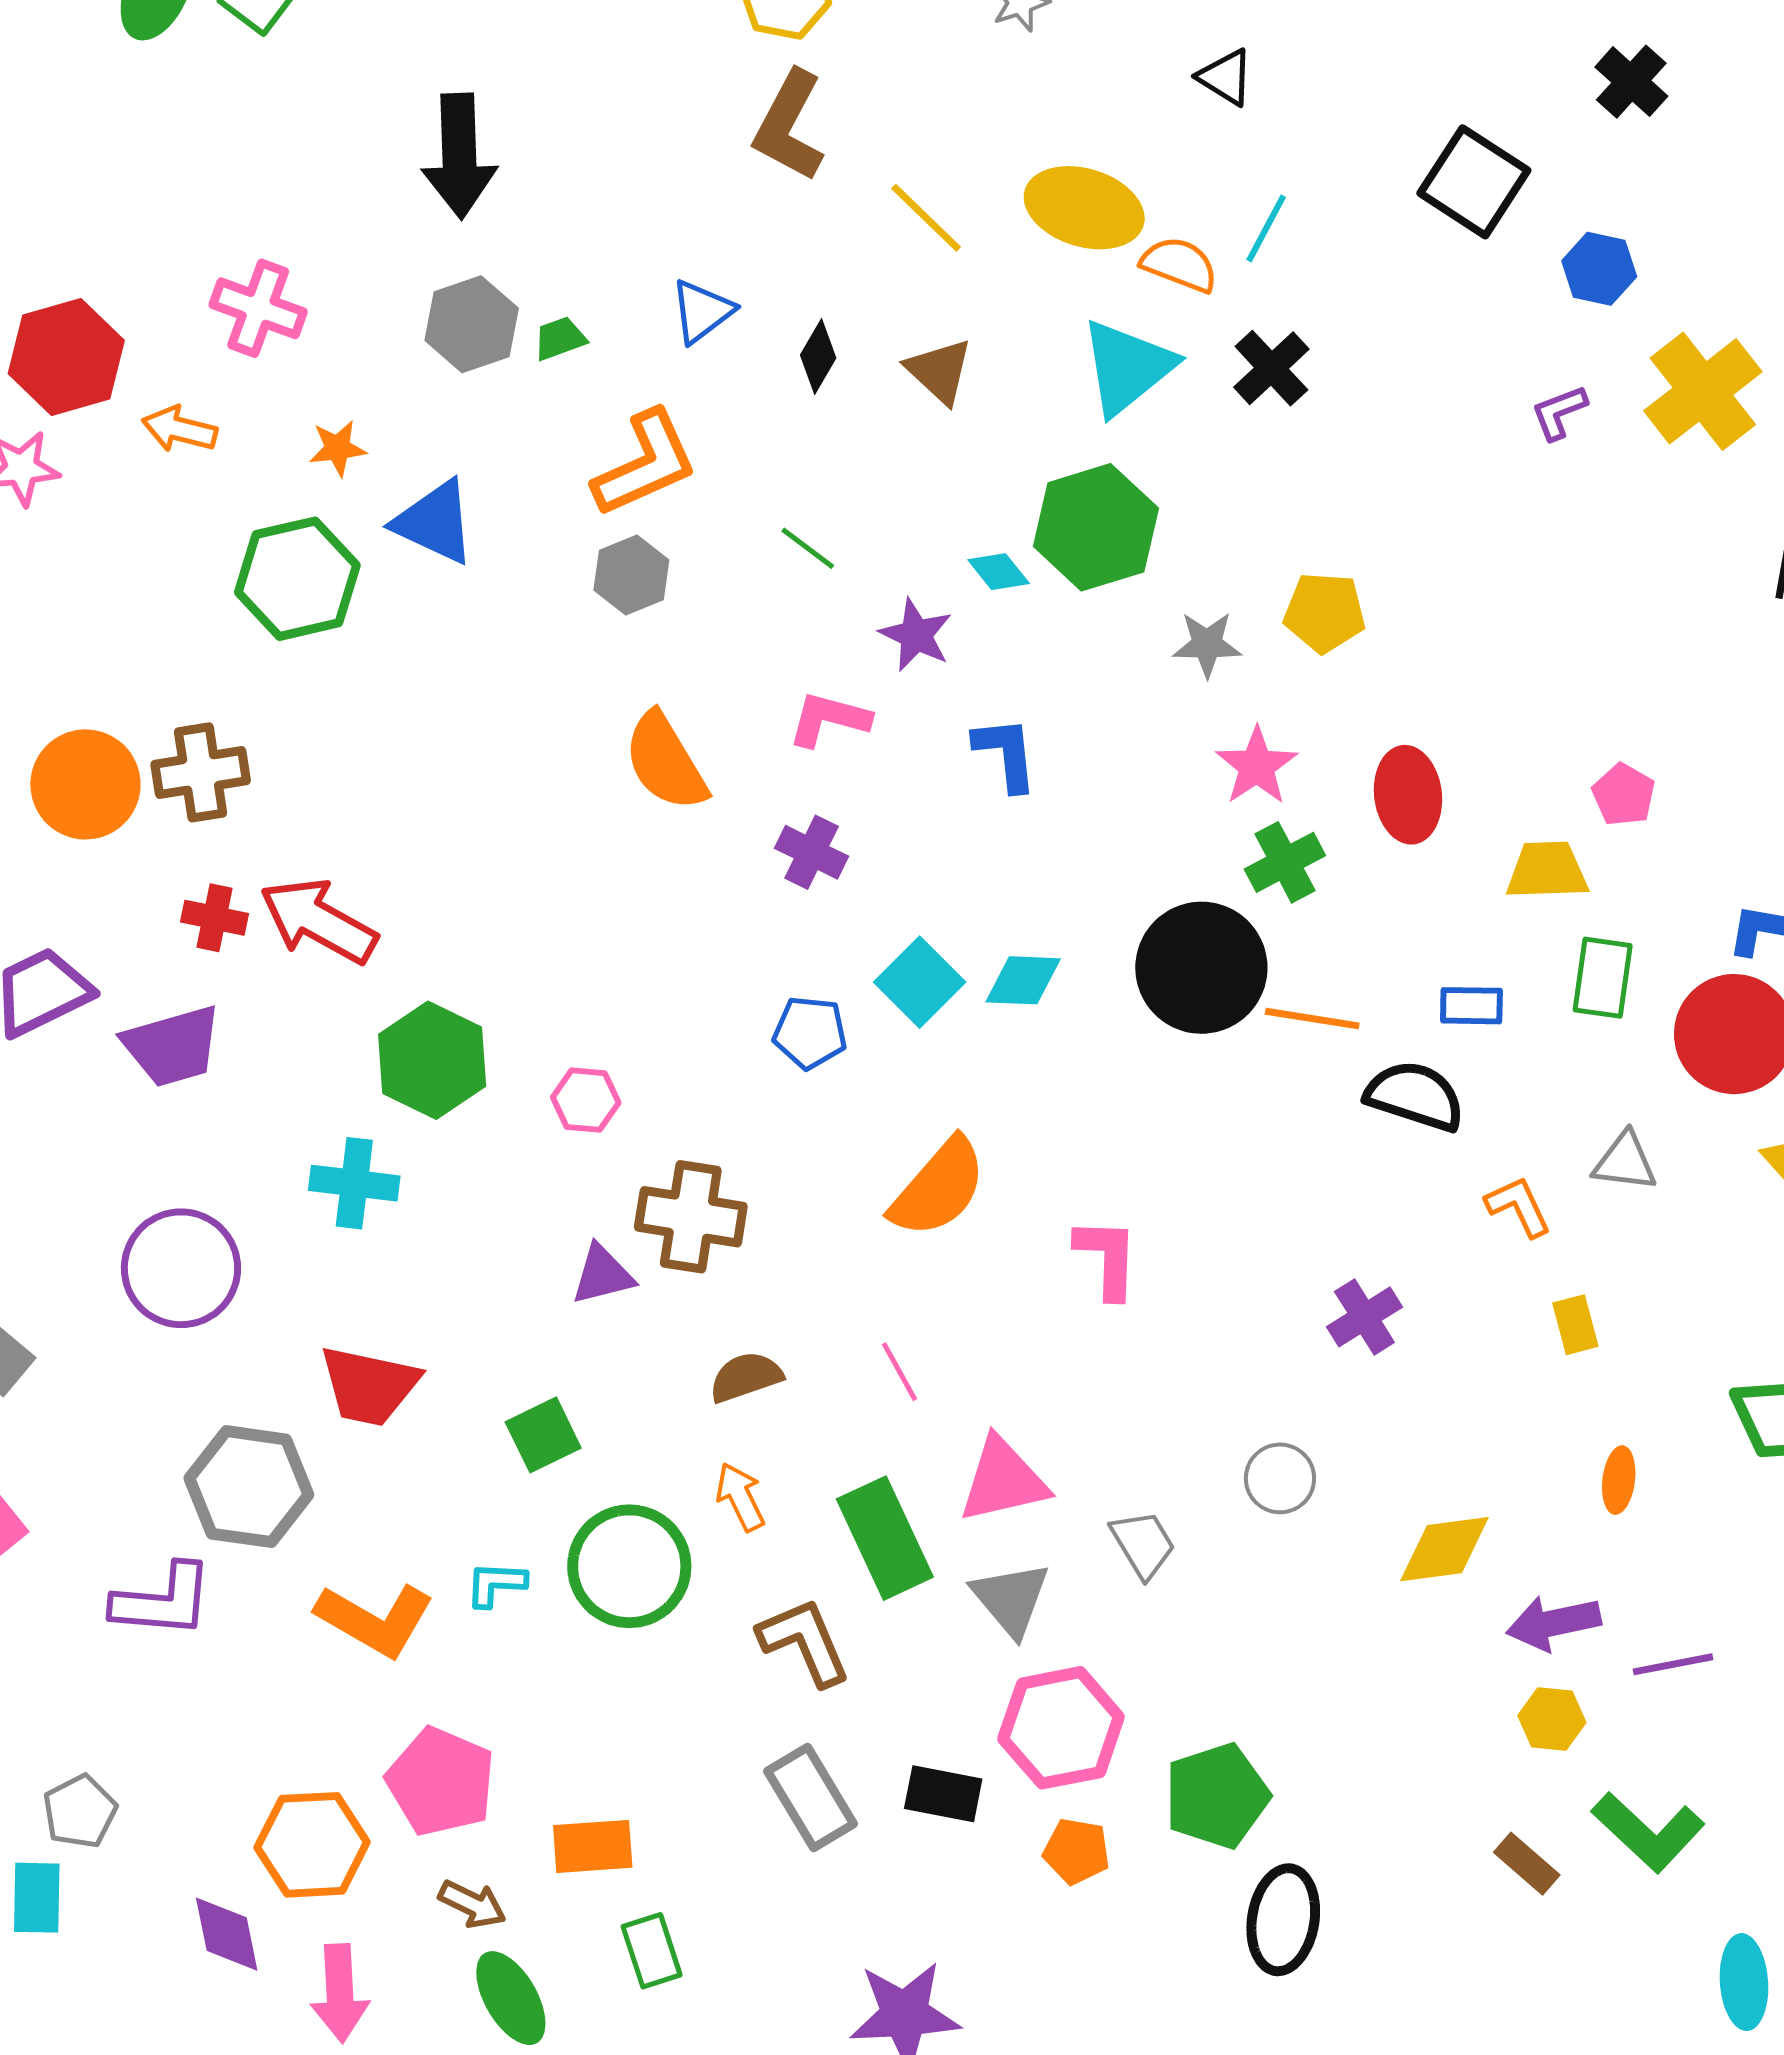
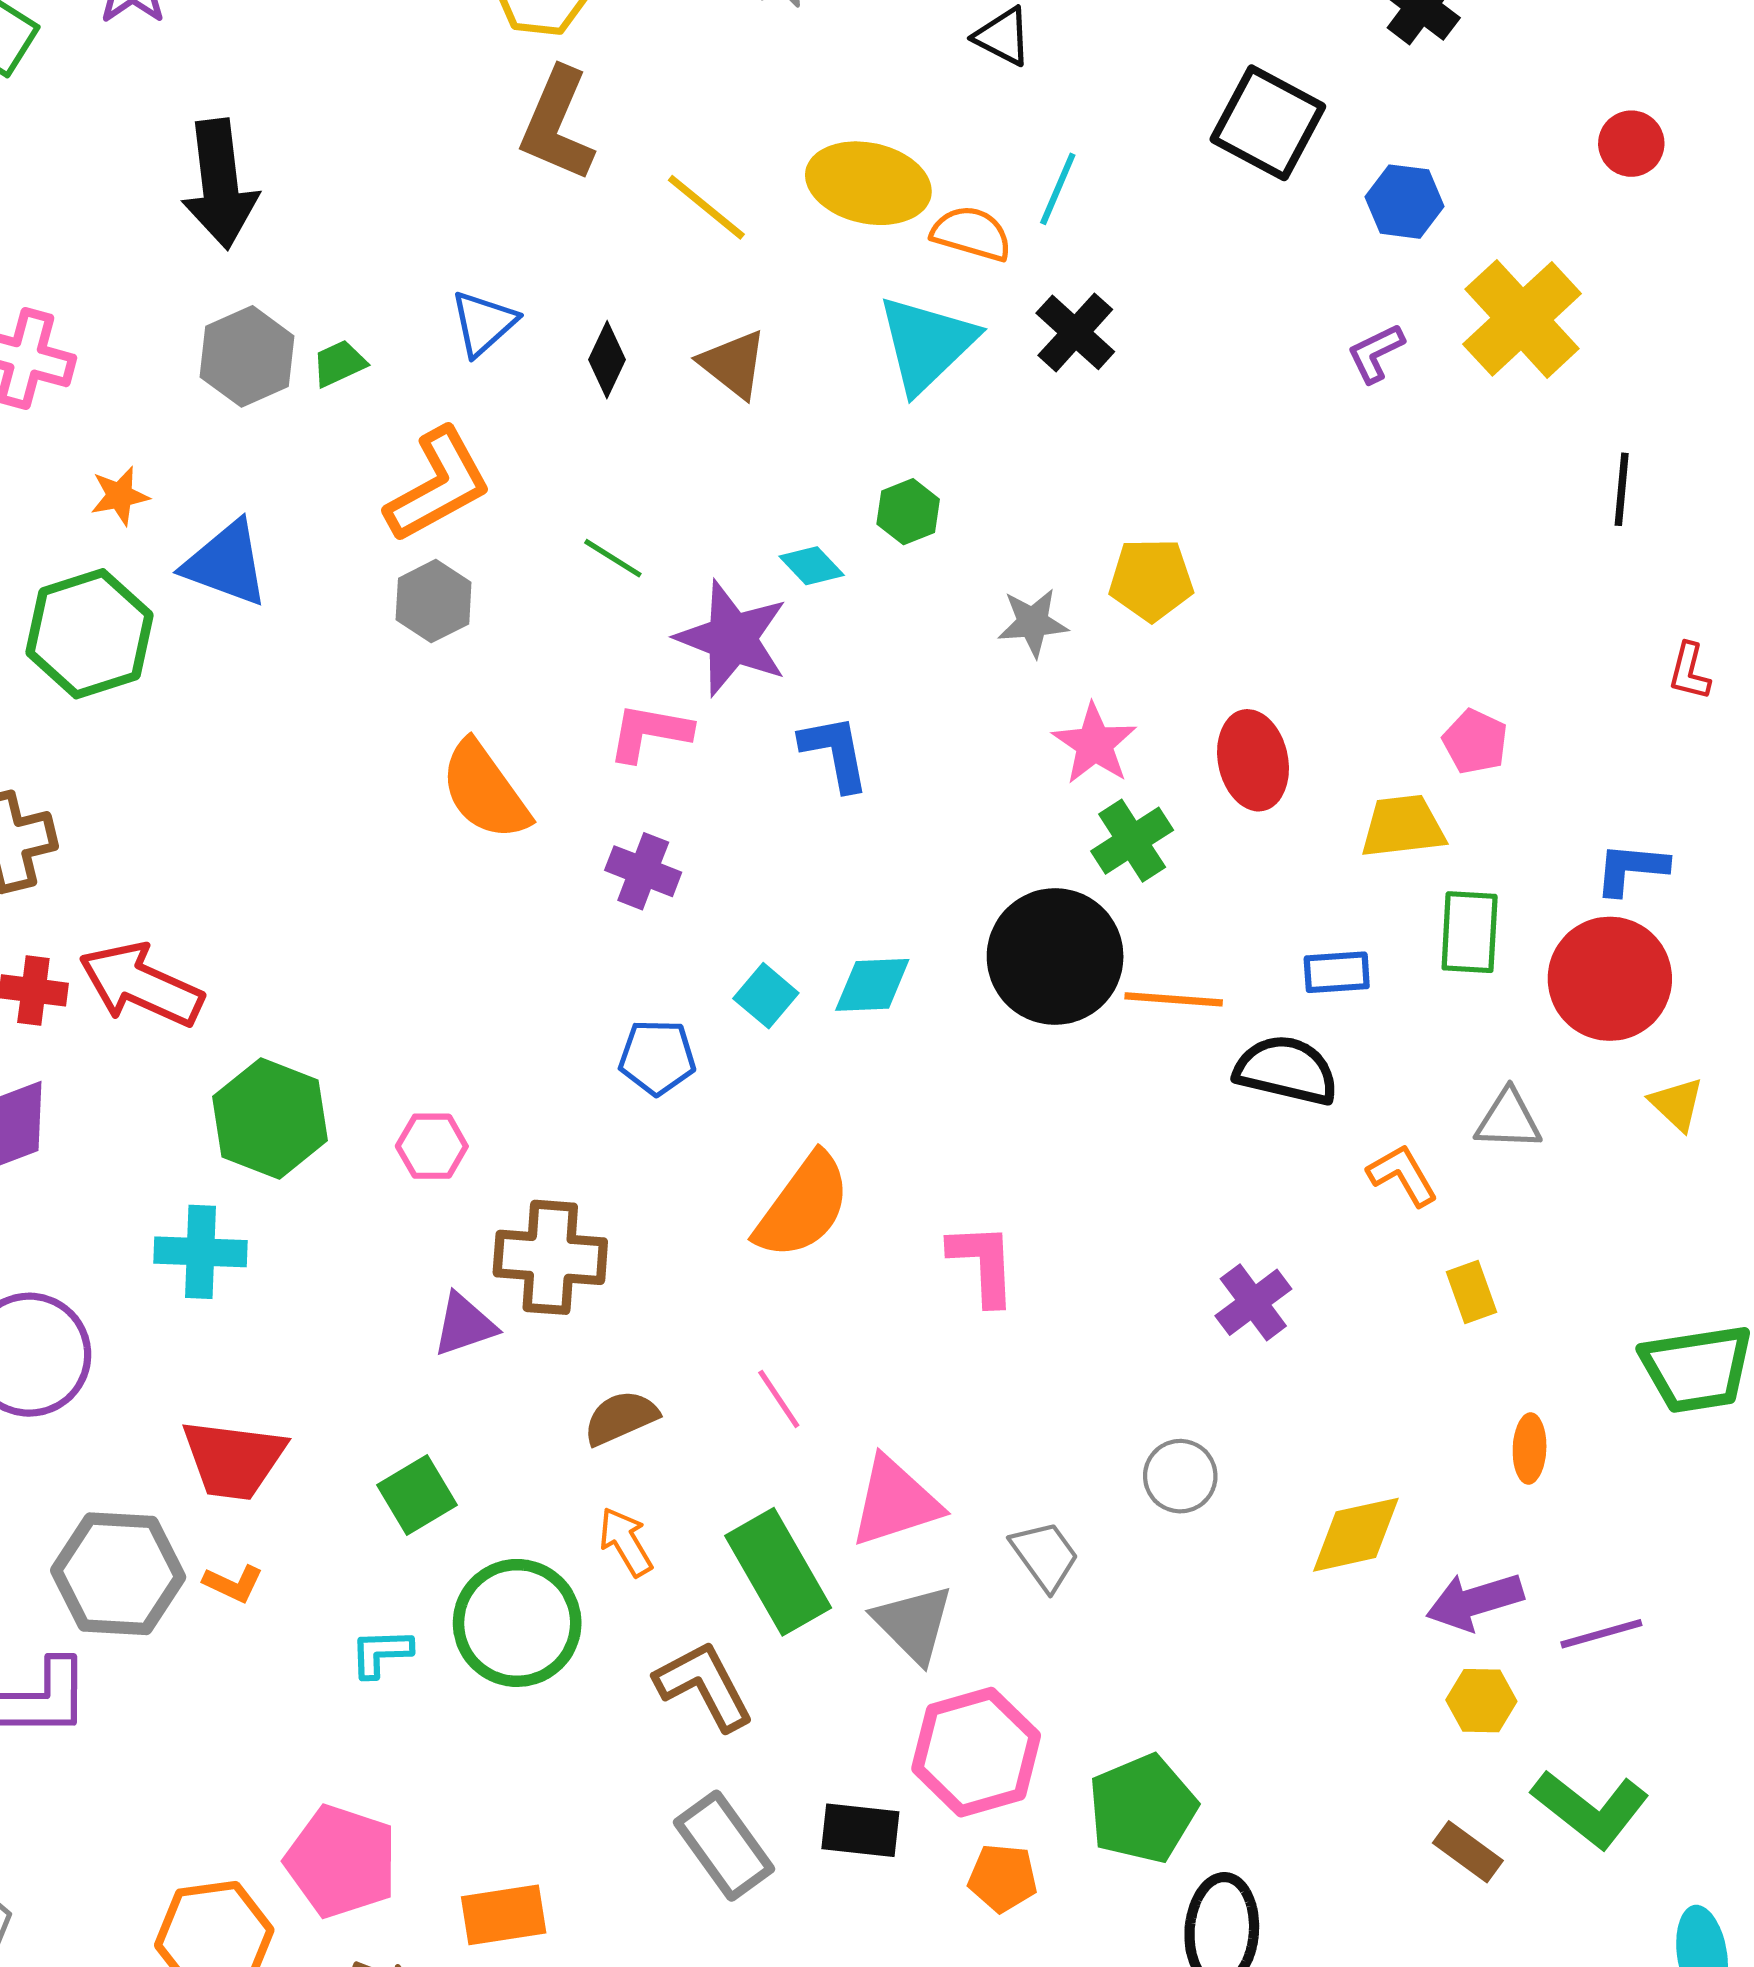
green hexagon: (1096, 527) -> (908, 512), size x0.5
purple star: (916, 635) -> (732, 638), size x1.5
cyan square: (920, 982) -> (766, 996), size x0.7
orange L-shape: (375, 1620) -> (233, 1584), moved, size x0.5

